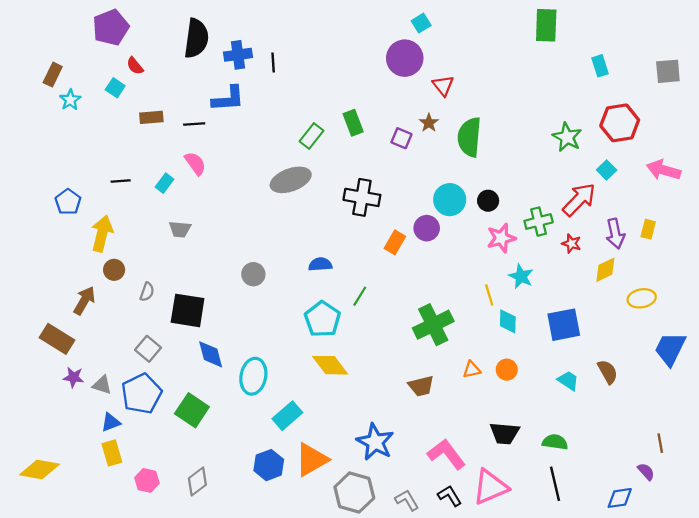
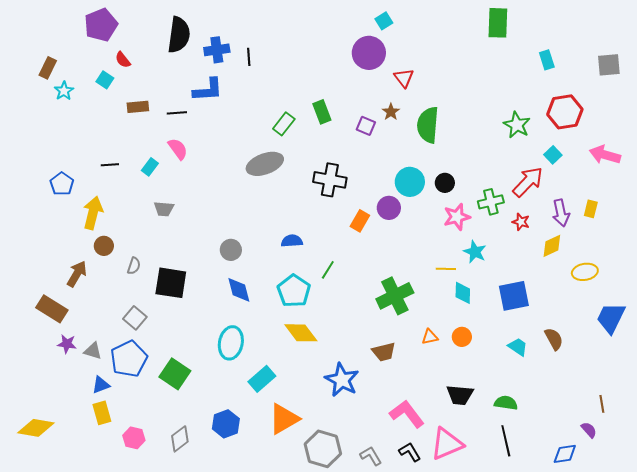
yellow line: (489, 295) -> (446, 269), turned -72
blue diamond: (211, 354) -> (239, 290), moved
blue star: (375, 442) -> (342, 380), moved
blue hexagon: (269, 465) -> (226, 424), moved

